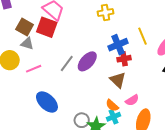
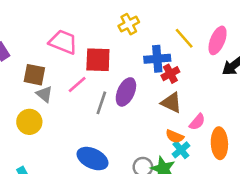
red square: (47, 27) -> (98, 60), moved
gray triangle: (27, 44) -> (44, 94), turned 40
blue cross: (118, 45) -> (157, 59), turned 36
pink line: (34, 69) -> (77, 85), moved

